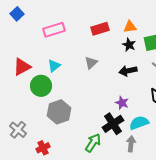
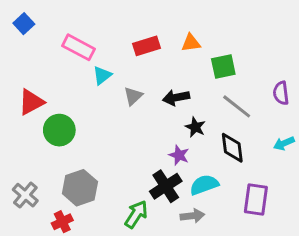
pink rectangle: (54, 30) -> (79, 47), turned 45
black star: (129, 45) -> (195, 127), moved
cyan triangle: (54, 66) -> (102, 75), moved
black arrow: (128, 71) -> (176, 98), moved
gray hexagon: (59, 112) -> (80, 188), moved
gray arrow: (131, 144) -> (192, 216), turned 77

